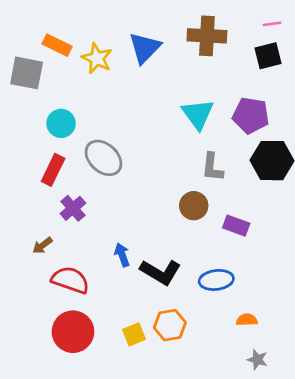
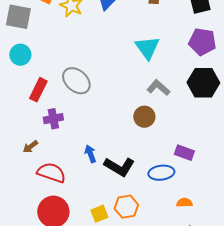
purple pentagon: (251, 115) -> (202, 42), moved
cyan circle: (61, 123) -> (20, 55), moved
gray L-shape: (212, 167) -> (158, 88), turned 125
purple cross: (73, 208) -> (53, 119), turned 30
purple rectangle: (236, 226) -> (184, 153), moved

